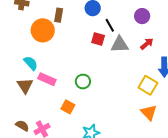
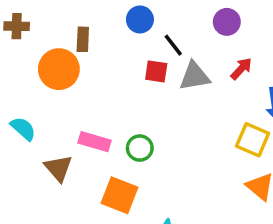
cyan semicircle: (31, 63) -> (23, 129), moved
pink rectangle: (47, 79) -> (95, 142), moved
brown triangle: (25, 86) -> (58, 168), moved
orange square: (68, 107) -> (119, 195), size x1.5

